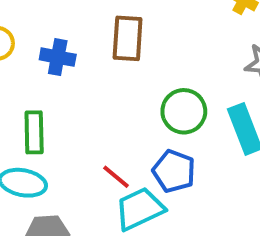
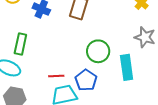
red line: (116, 177) -> (56, 76), turned -56

